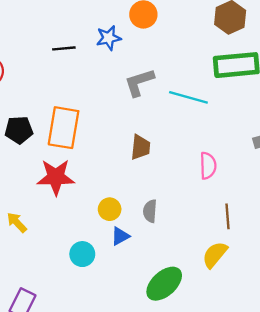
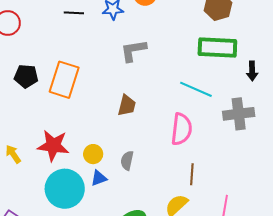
cyan line: (188, 97) -> (196, 89), moved
pink semicircle: (208, 166) -> (181, 129), size x1.4
red star: (56, 177) -> (53, 146), moved
cyan circle: (82, 254) -> (65, 189), size x1.8

